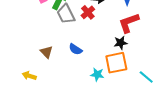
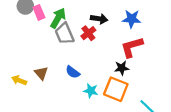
orange square: (116, 63) -> (116, 89), turned 30
cyan star: (97, 74) -> (91, 91), moved
yellow arrow: (29, 76) -> (19, 80), moved

